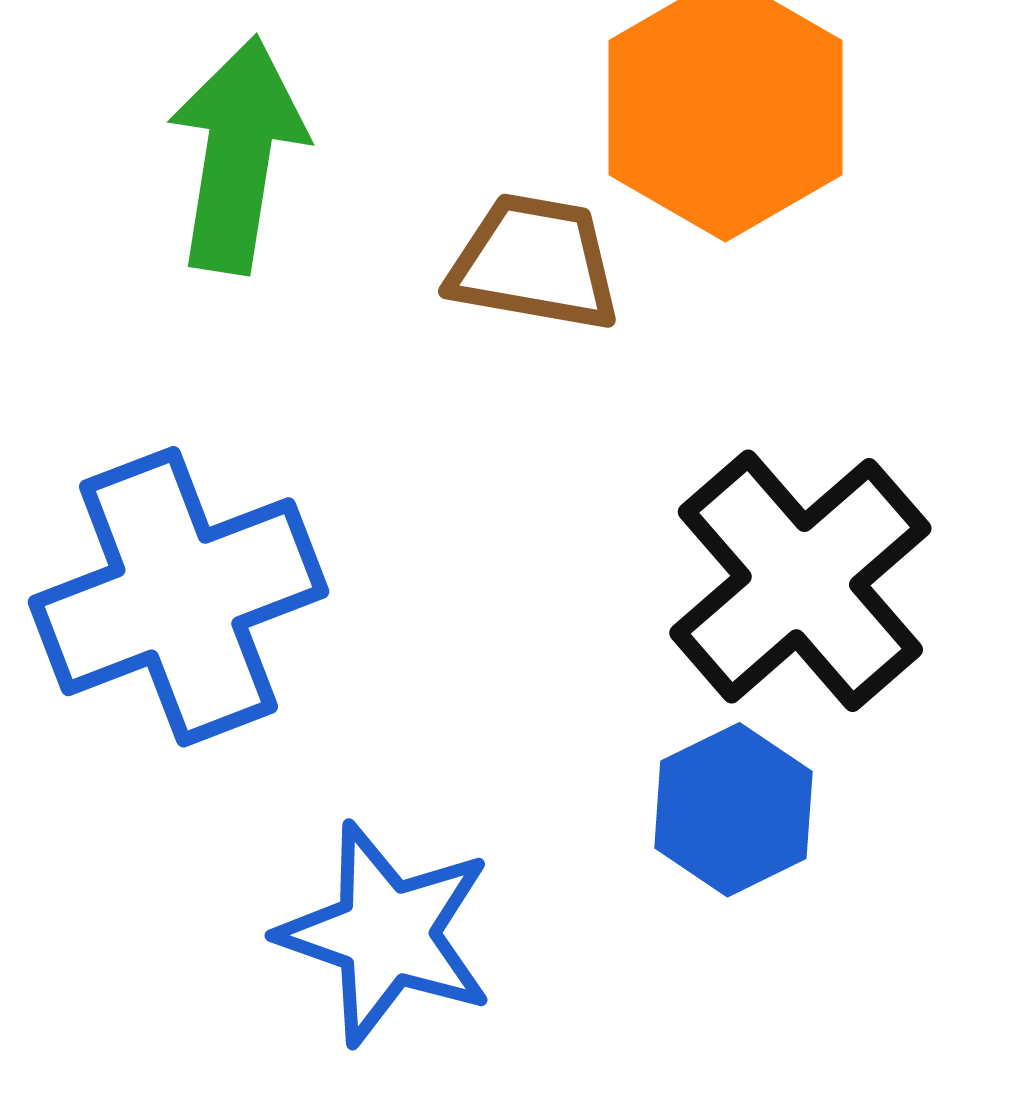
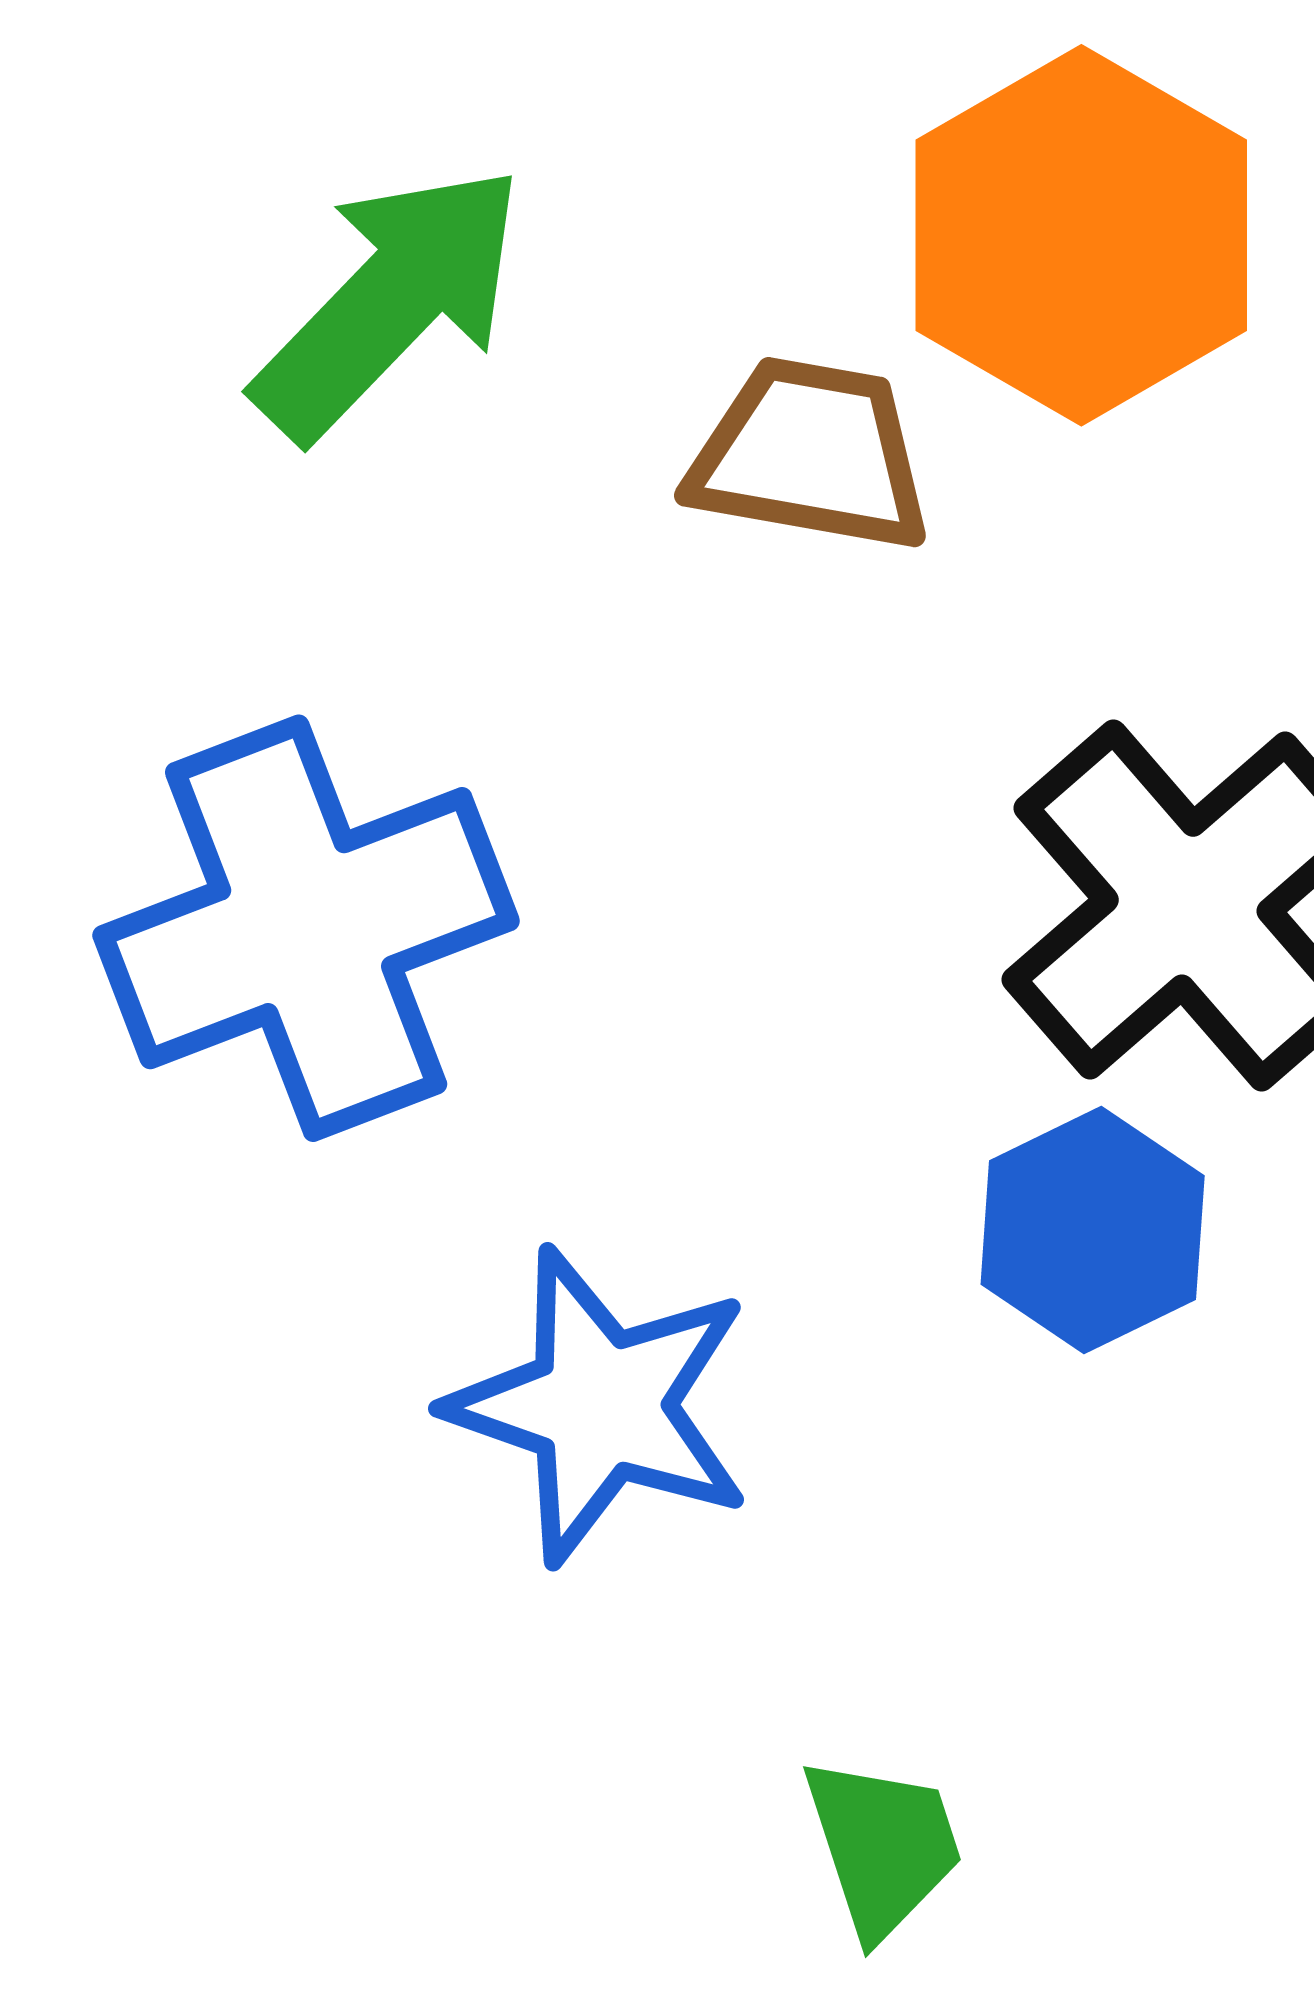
green arrow: (237, 155) -> (390, 302), turned 35

